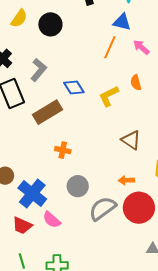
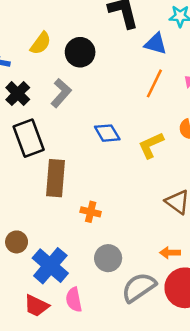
blue triangle: (122, 22) -> (156, 44), moved
gray L-shape: (39, 70) -> (61, 93), moved
brown rectangle: (47, 112) -> (56, 178), moved, turned -56
pink semicircle: (52, 220) -> (74, 300), turned 36

